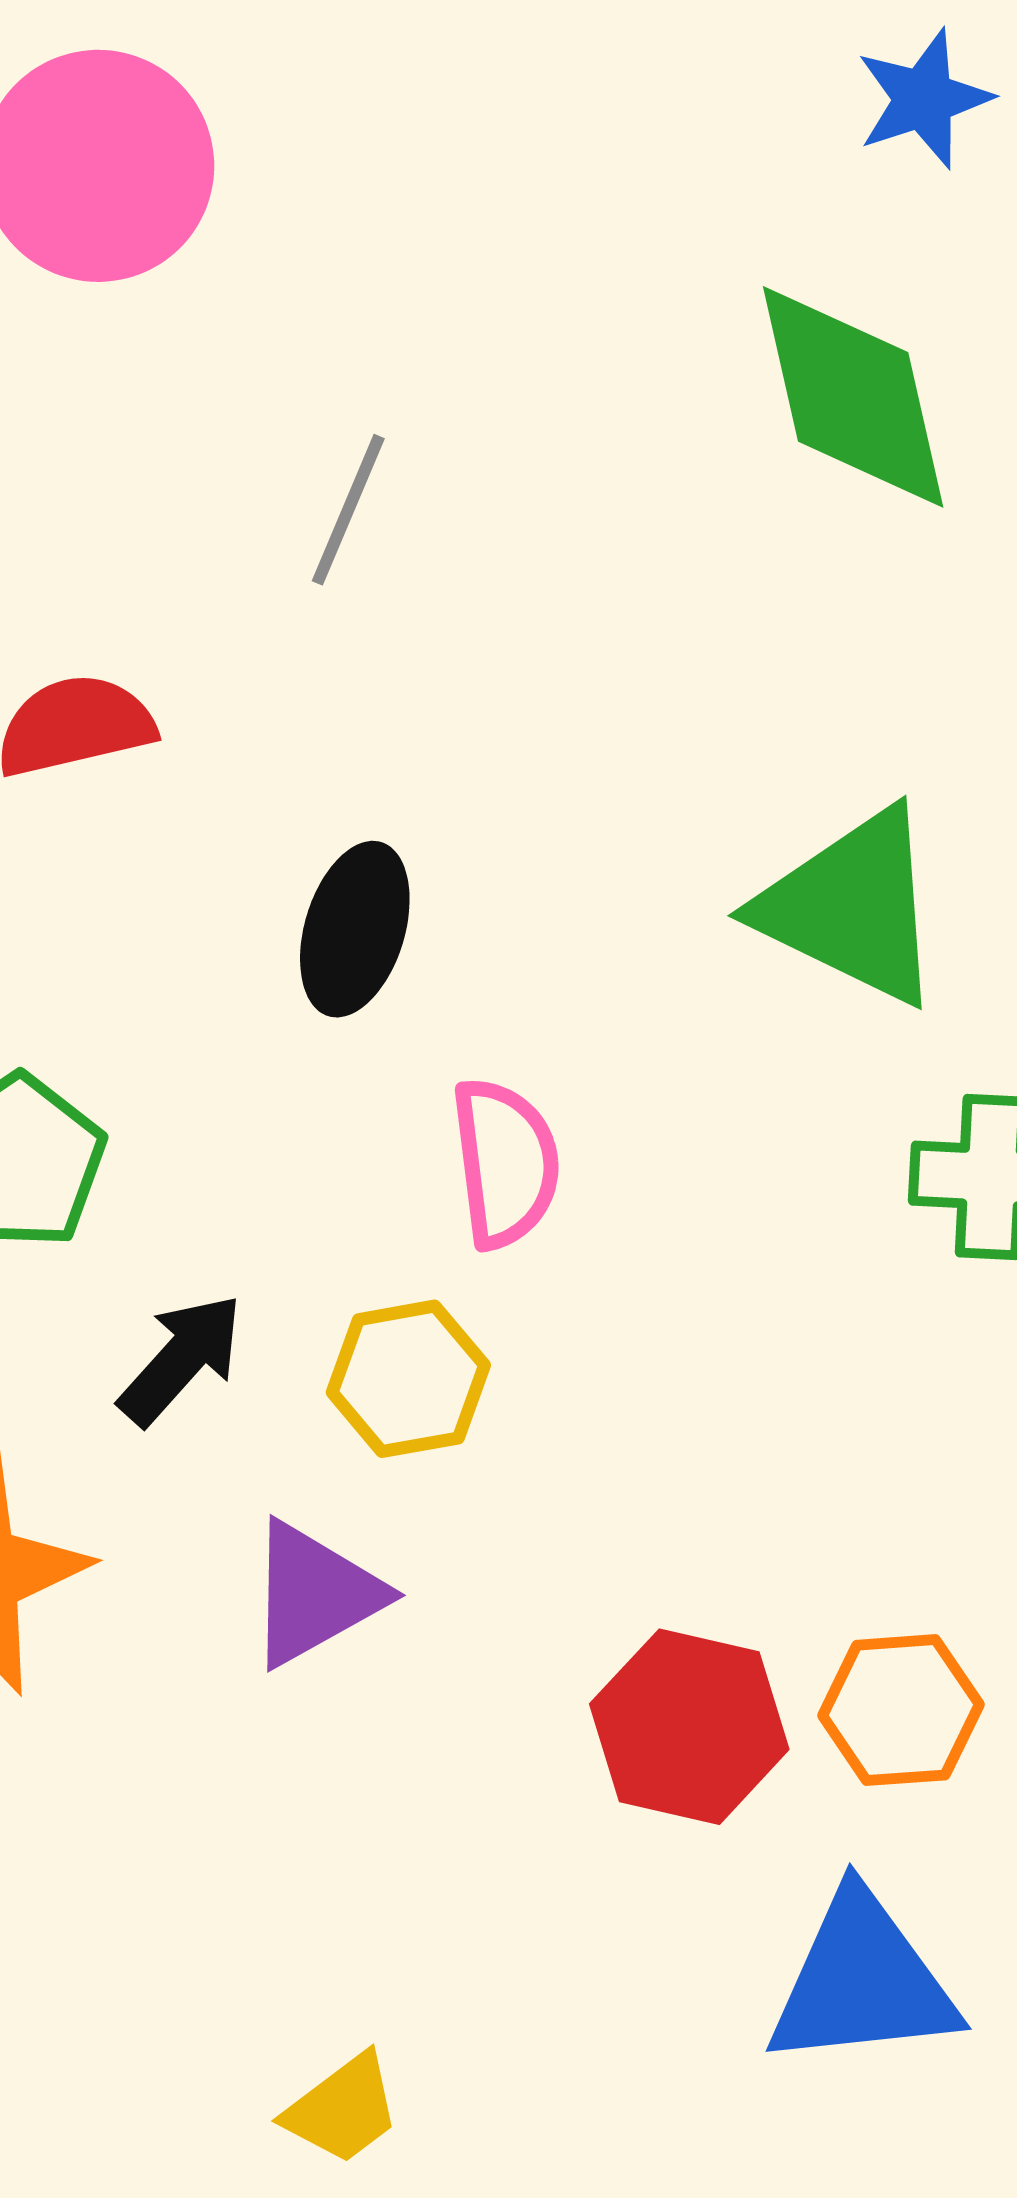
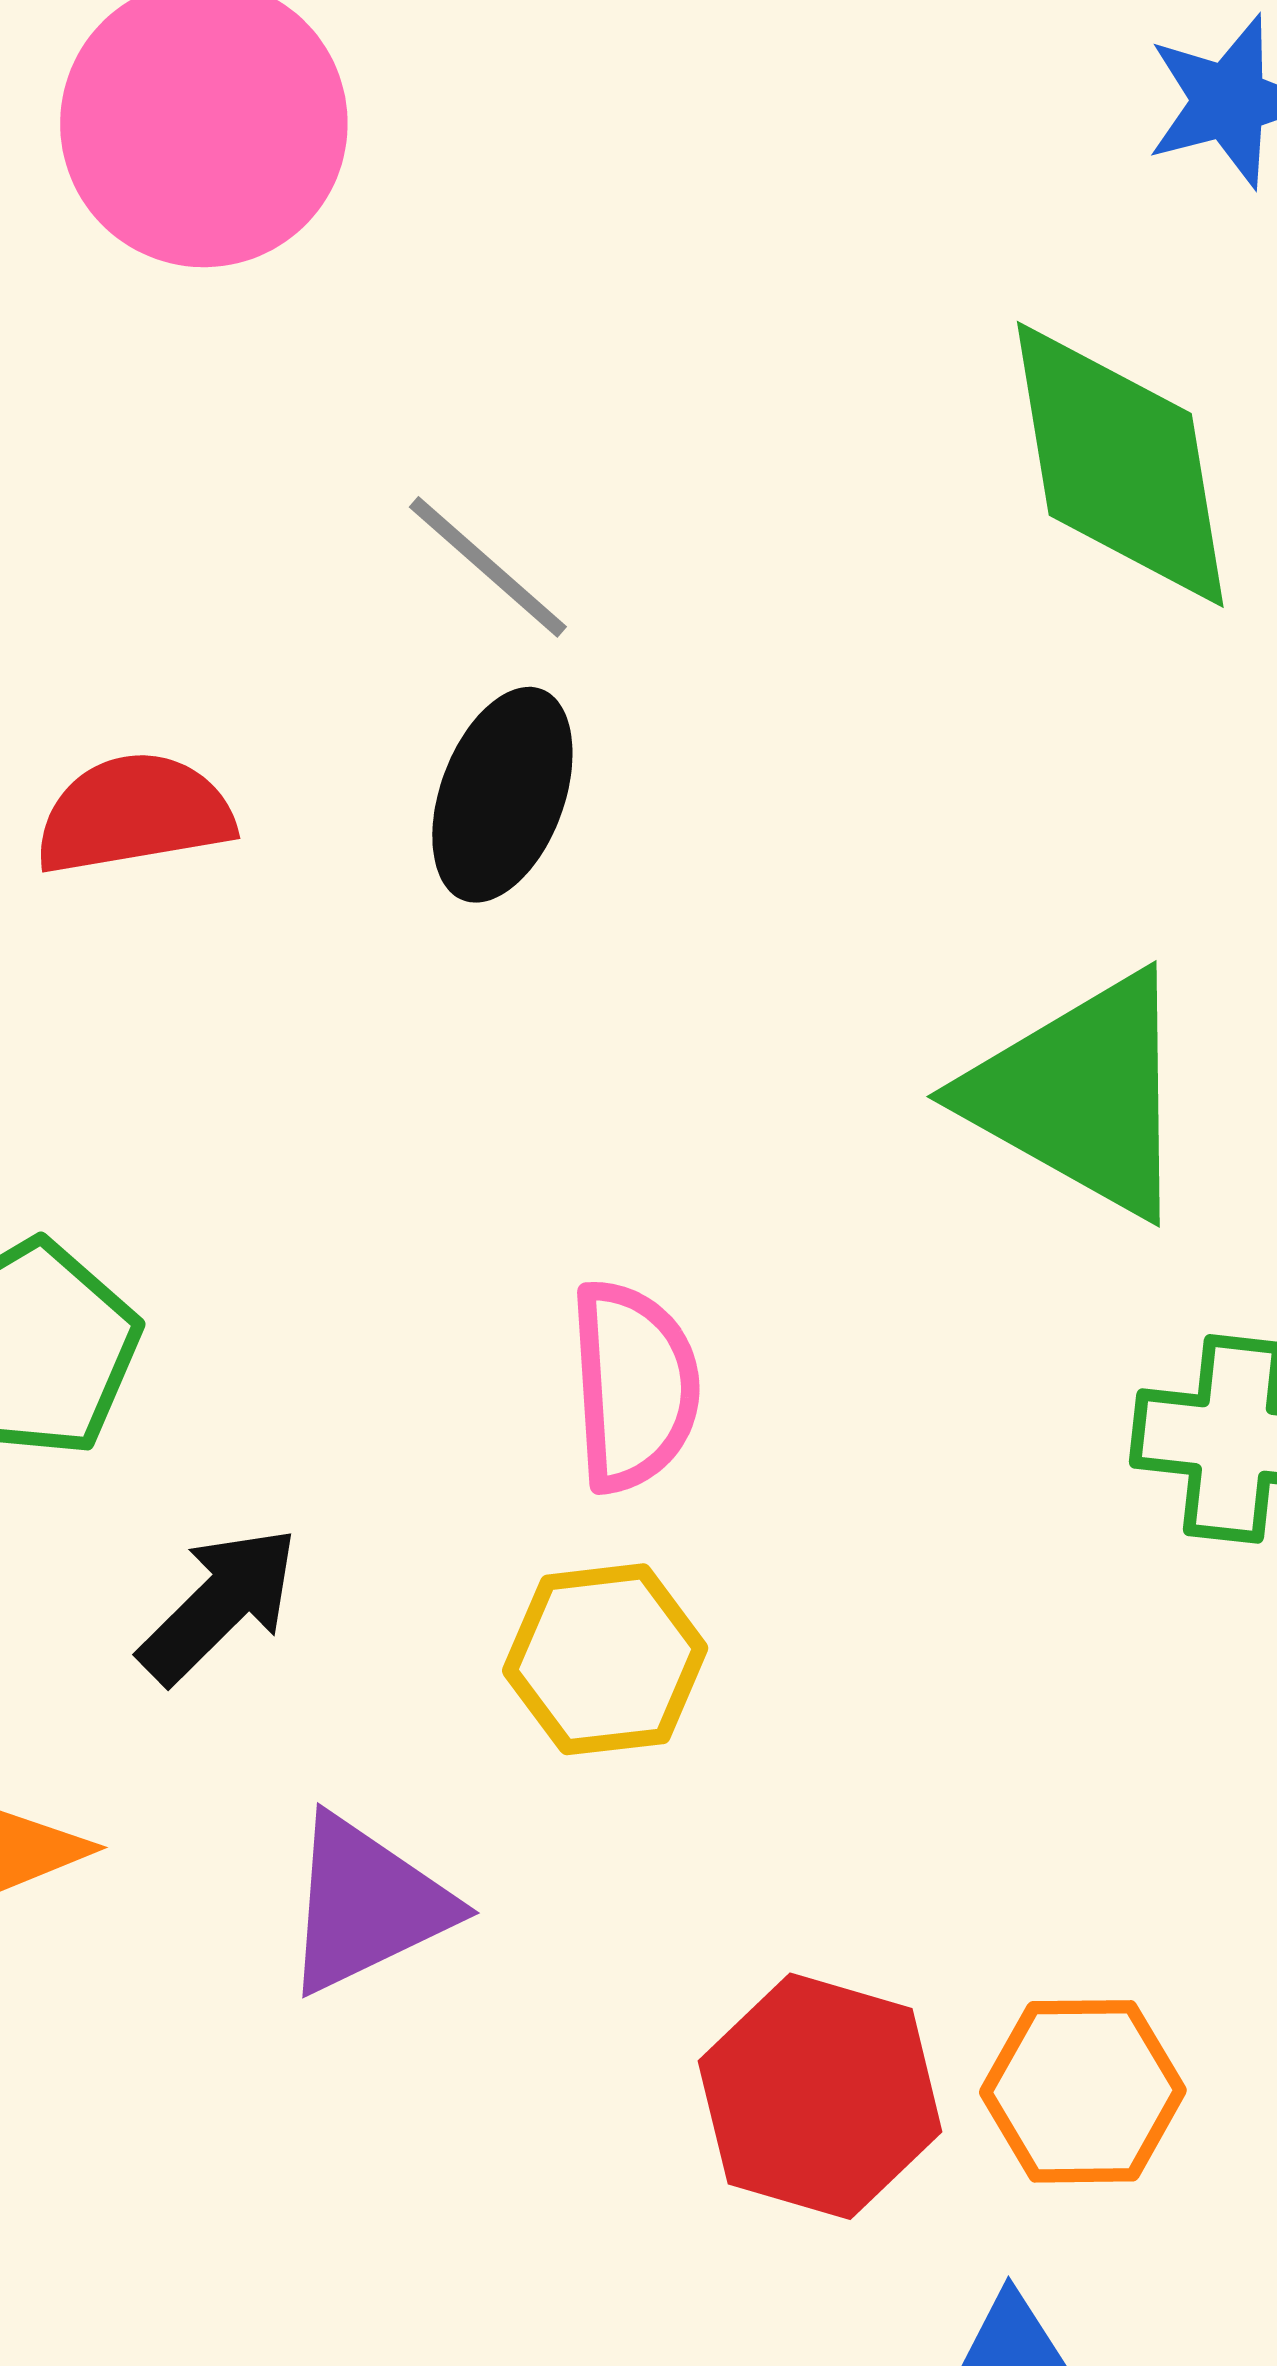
gray line: (348, 510) -> (488, 567), turned -75
black ellipse: (355, 929) -> (502, 795), moved
yellow hexagon: (408, 1379) -> (605, 1659), moved

